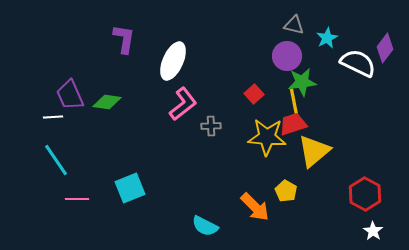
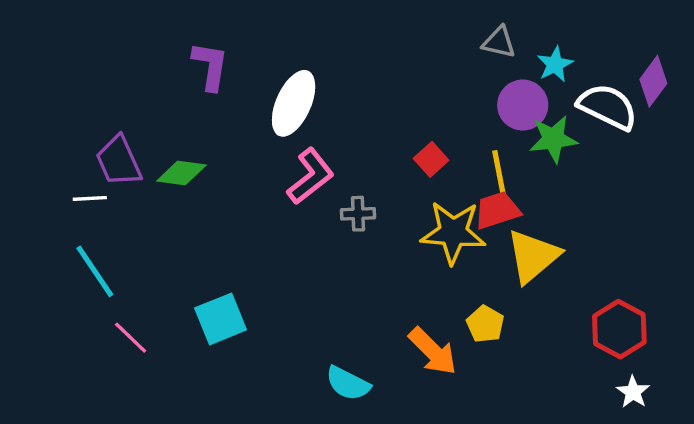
purple circle: (287, 56) -> (523, 105), moved
green star: (302, 82) -> (553, 139), moved
pink line: (77, 199) -> (131, 338), turned 45

